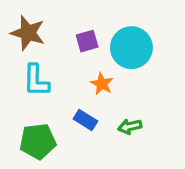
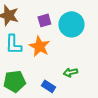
orange star: (102, 84) -> (39, 46), moved, size x1.5
blue rectangle: (85, 120) -> (48, 86), moved

